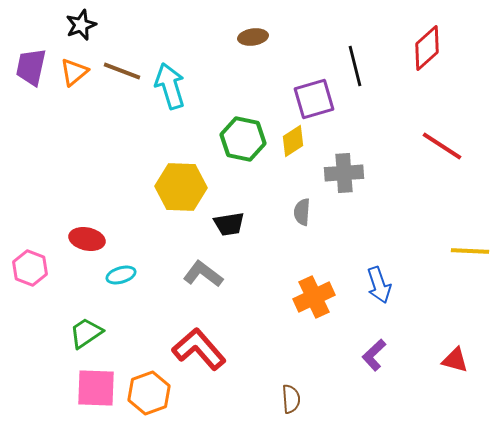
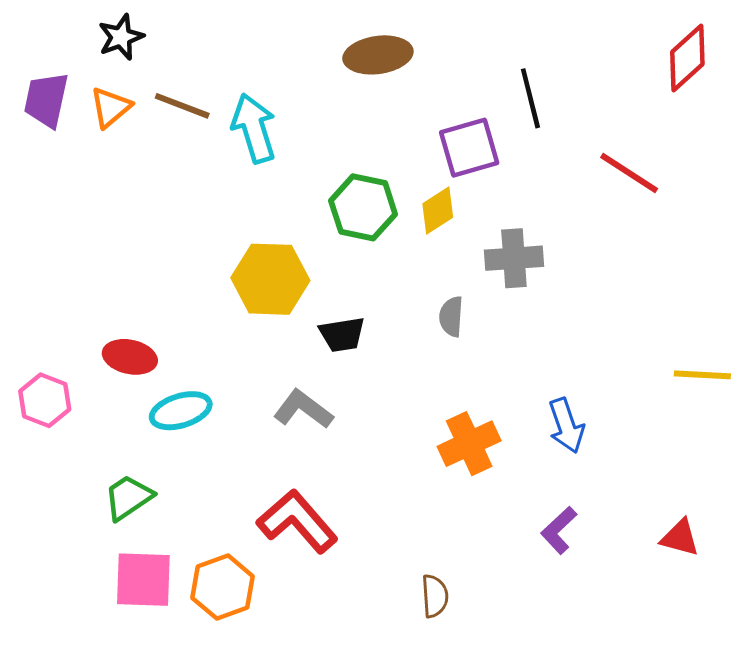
brown ellipse: (253, 37) -> (378, 55), size x1.5
red diamond: (427, 48) -> (687, 58), moved
red line: (442, 146) -> (629, 173), moved
cyan ellipse: (121, 275) -> (181, 411), size x1.4

